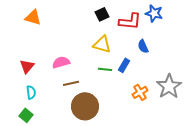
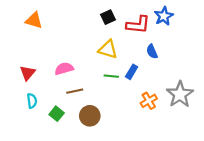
blue star: (154, 13) -> (164, 16), turned 30
brown circle: (85, 106) -> (90, 116), size x0.7
green square: (26, 115) -> (57, 114), moved

